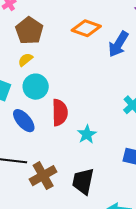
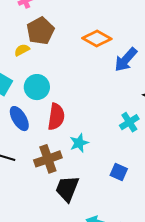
yellow semicircle: (25, 60) -> (22, 50), moved
brown cross: (43, 176) -> (48, 159), moved

